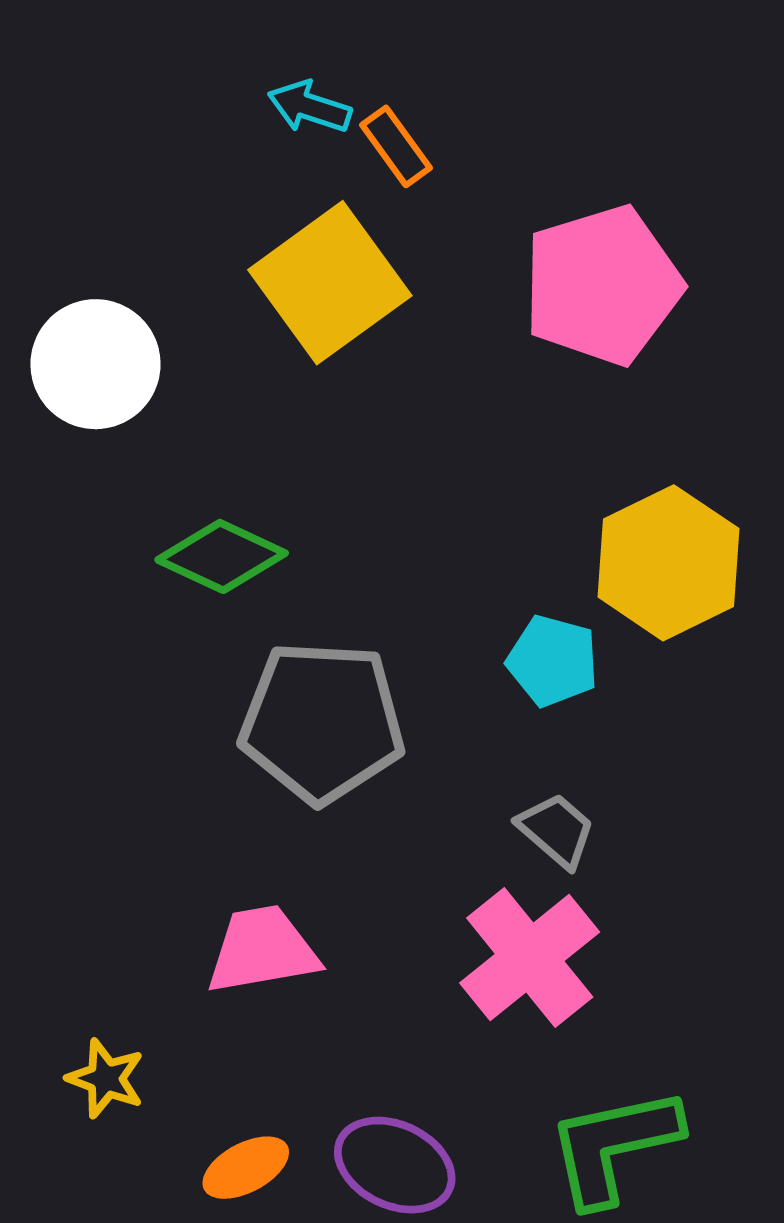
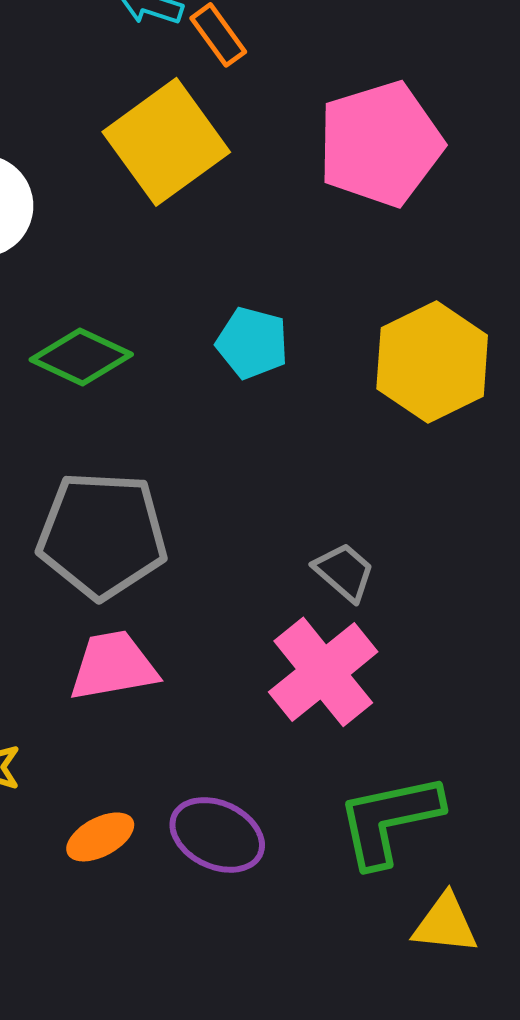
cyan pentagon: (553, 661) -> (252, 343), moved
gray pentagon: (322, 722) -> (102, 535), moved

